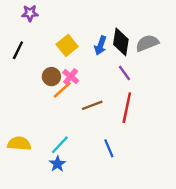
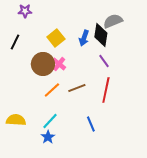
gray semicircle: (147, 43) -> (113, 21), moved
brown circle: (51, 77) -> (43, 64), size x1.5
orange line: (62, 90) -> (52, 90), moved

